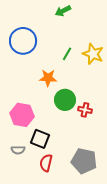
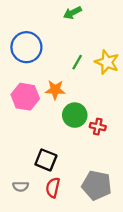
pink hexagon: (22, 115) -> (25, 97), moved
gray semicircle: (18, 150) -> (21, 186), moved

